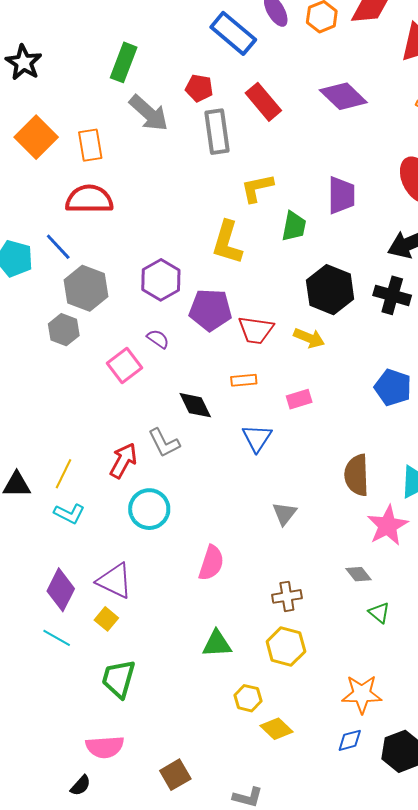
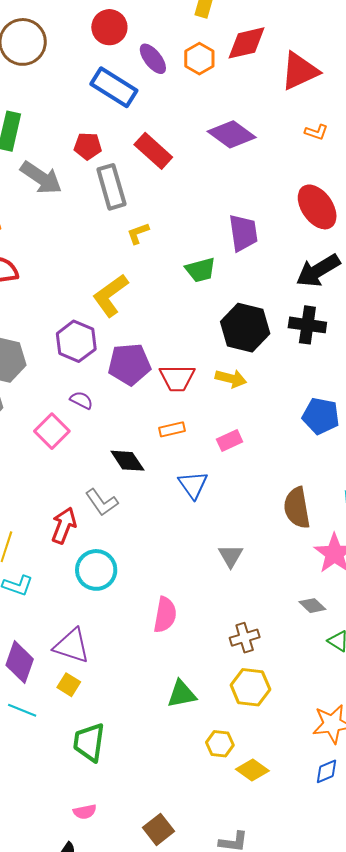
yellow L-shape: (257, 188) -> (138, 233), moved, size x0.7
green trapezoid: (294, 226) -> (201, 270), turned 72
yellow L-shape: (227, 243) -> (110, 295), moved, turned 45
pink semicircle: (105, 747) -> (85, 812), size x0.6

